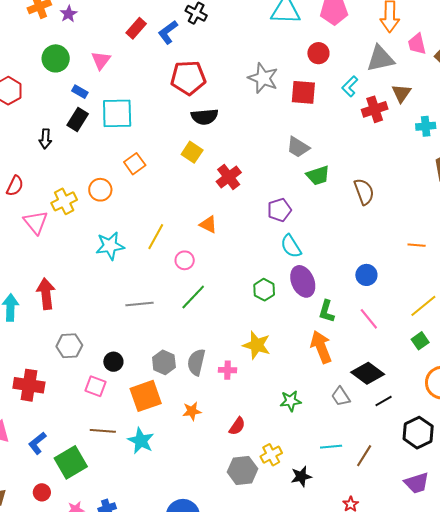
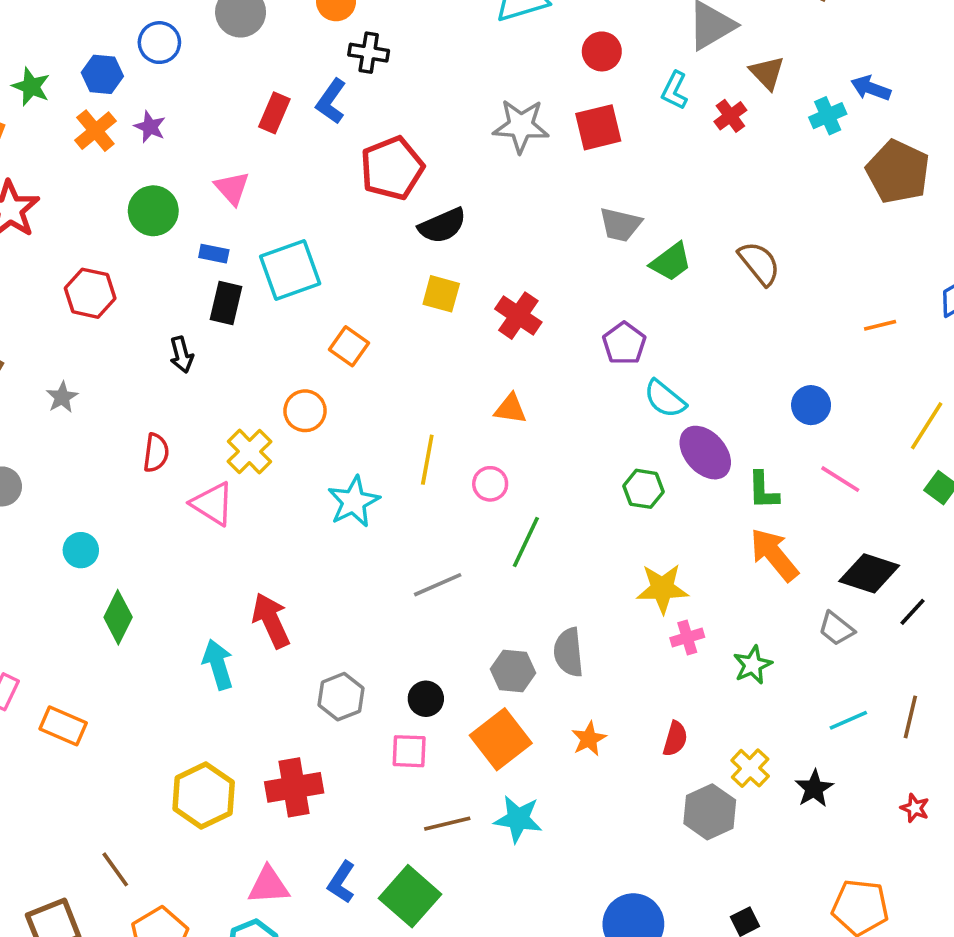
red cross: (375, 109) -> (730, 116), size x0.7
pink cross: (227, 370) -> (687, 638), moved

